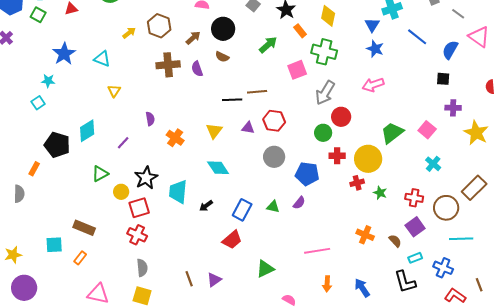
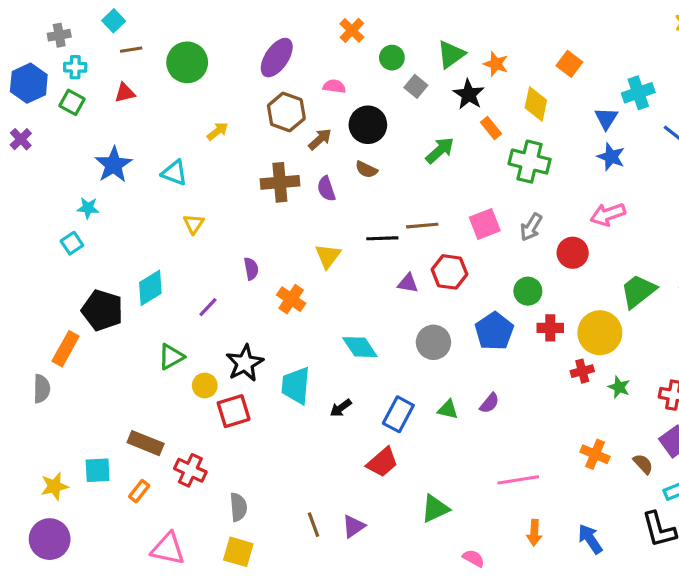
brown hexagon: (159, 26) -> (286, 112), moved
pink square: (297, 70) -> (485, 224), moved
gray arrow: (325, 93) -> (531, 227), size x0.7
red circle: (341, 117) -> (573, 253), moved
yellow triangle: (214, 131) -> (328, 256), moved
gray circle: (274, 157) -> (433, 342), moved
orange rectangle: (34, 169) -> (66, 349), size x1.5
blue pentagon: (307, 174) -> (494, 331), moved, turned 30
red cross: (137, 235) -> (190, 470), moved
yellow star: (13, 255) -> (54, 486), moved

